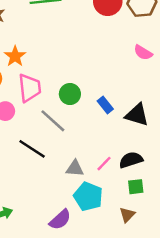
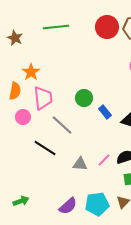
green circle: (70, 94) -> (84, 98), moved
cyan pentagon: (88, 196) -> (97, 204), moved, turned -30

